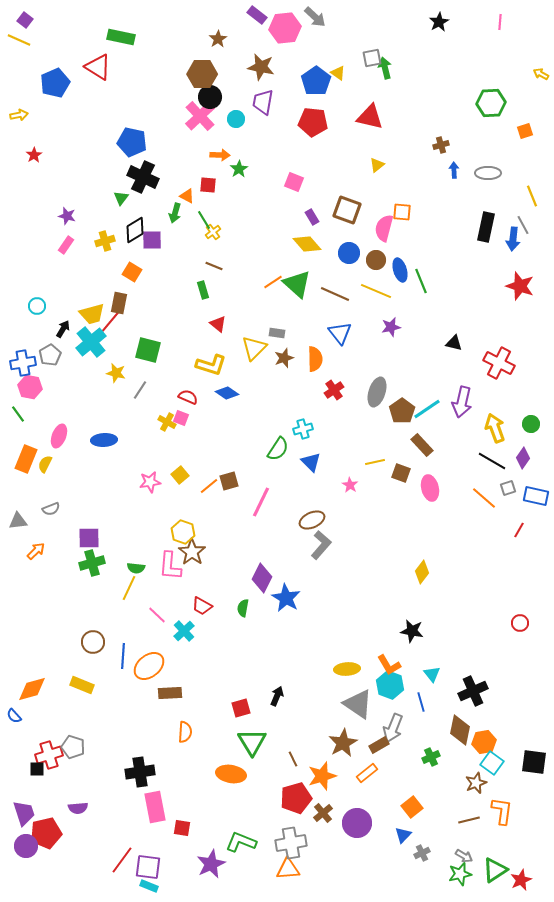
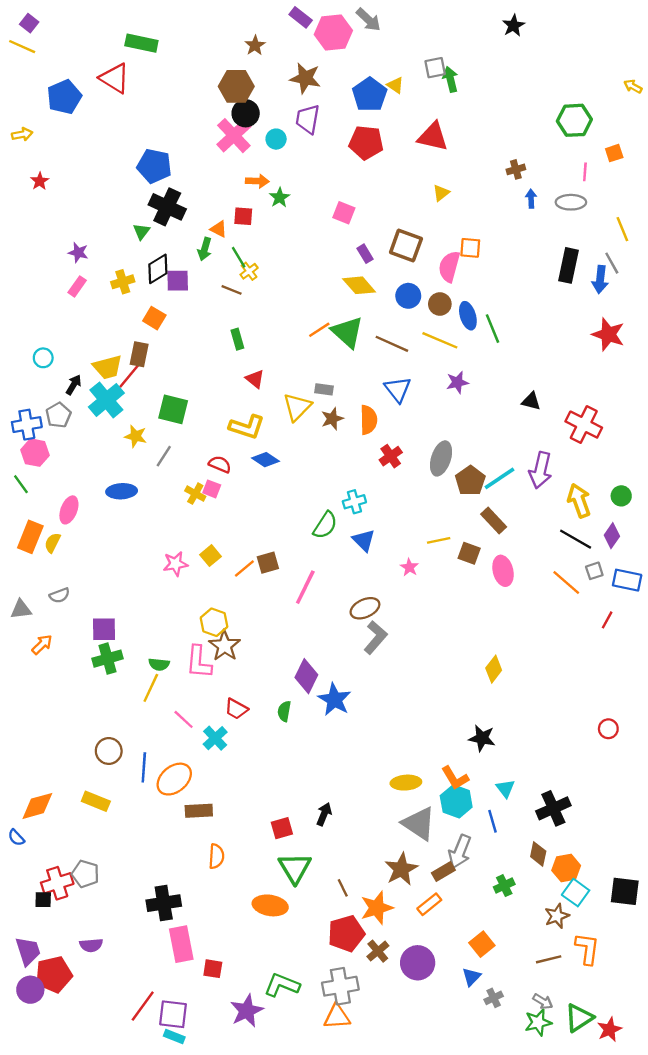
pink line: (500, 22) -> (585, 172), moved
brown line: (214, 266) -> (232, 290), moved
blue ellipse: (104, 440) -> (122, 491), moved
brown diamond: (460, 730) -> (538, 854), size x0.7

